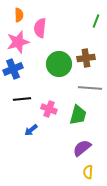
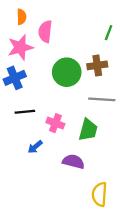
green line: (96, 21) -> (109, 33), moved
purple semicircle: (82, 148) -> (73, 162), moved, turned 54
yellow semicircle: (88, 172) -> (99, 194), size x1.5

